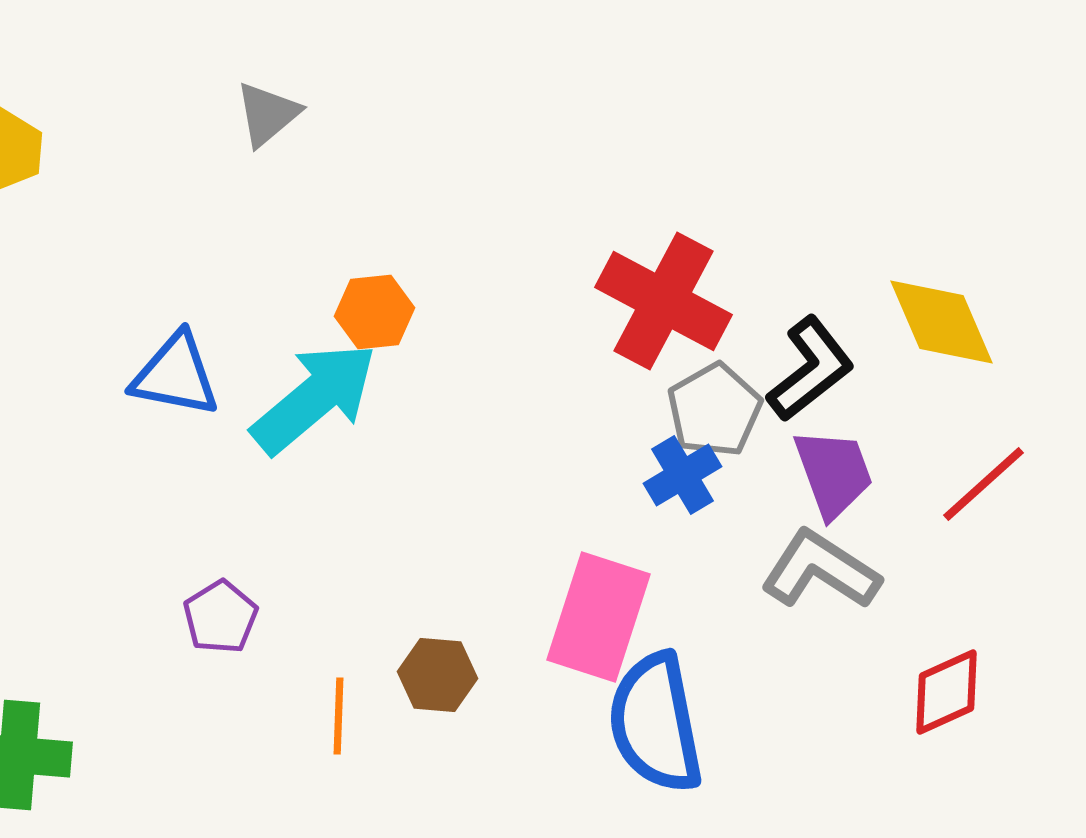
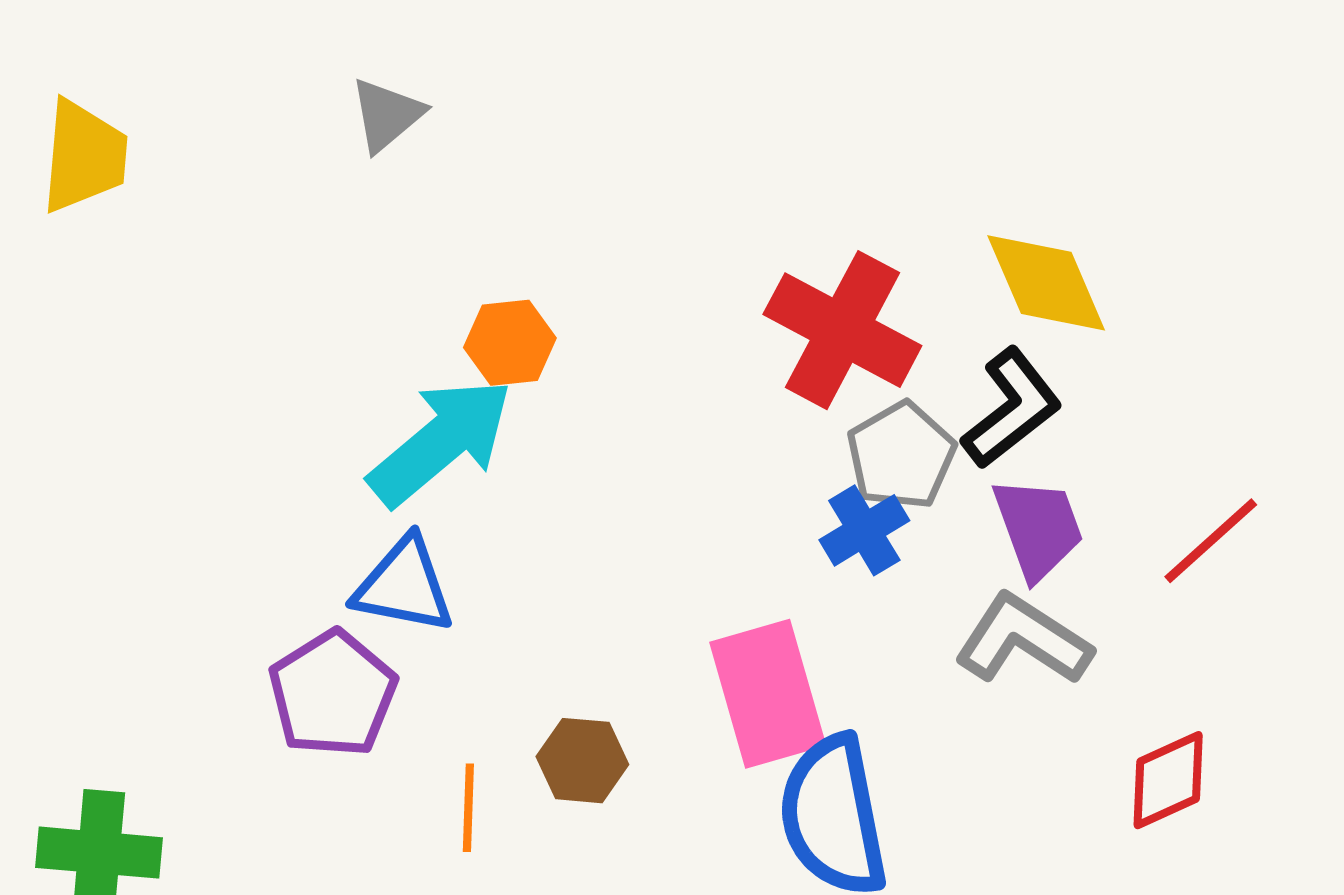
yellow diamond: (941, 322) -> (1046, 283), moved
blue triangle: (175, 375) -> (404, 586), moved
purple pentagon: (220, 617) -> (333, 694), size x1.5
pink rectangle: (598, 617) -> (768, 694), turned -34

